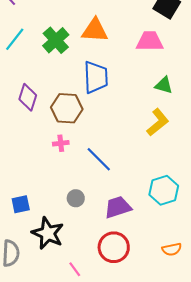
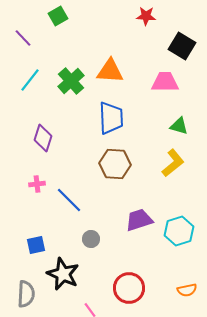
brown hexagon: (67, 108) -> (115, 164), moved
pink cross: (61, 143) -> (37, 184), moved
blue line: (99, 159) -> (69, 200), moved
purple trapezoid: (118, 207) -> (139, 220), moved

